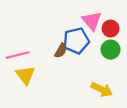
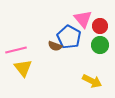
blue pentagon: (76, 41) -> (69, 37), turned -30
brown semicircle: (61, 51) -> (55, 46), turned 80

